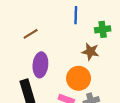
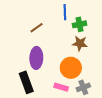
green cross: (103, 29) -> (80, 24), moved
brown line: (31, 34) -> (37, 28), moved

